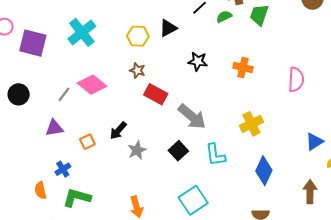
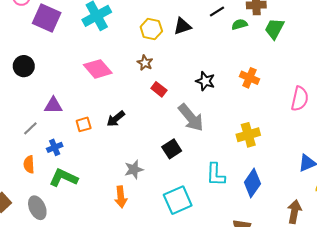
black star: (198, 61) -> (205, 81), moved
gray line: (64, 94) -> (30, 128), moved
red rectangle: (156, 94) -> (159, 89), size x0.7
gray star: (137, 150) -> (134, 169), moved
cyan L-shape: (215, 155) -> (216, 175), moved

